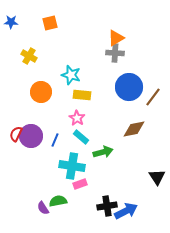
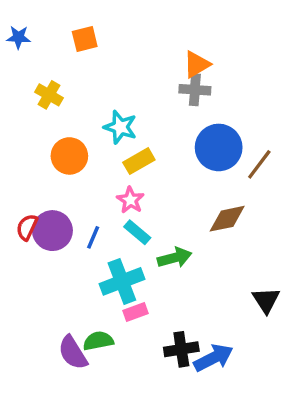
yellow rectangle: (82, 95) -> (139, 161), turned -36
cyan cross: (72, 166) -> (122, 281), turned -30
purple semicircle: (43, 208) -> (73, 353), size x1.5

